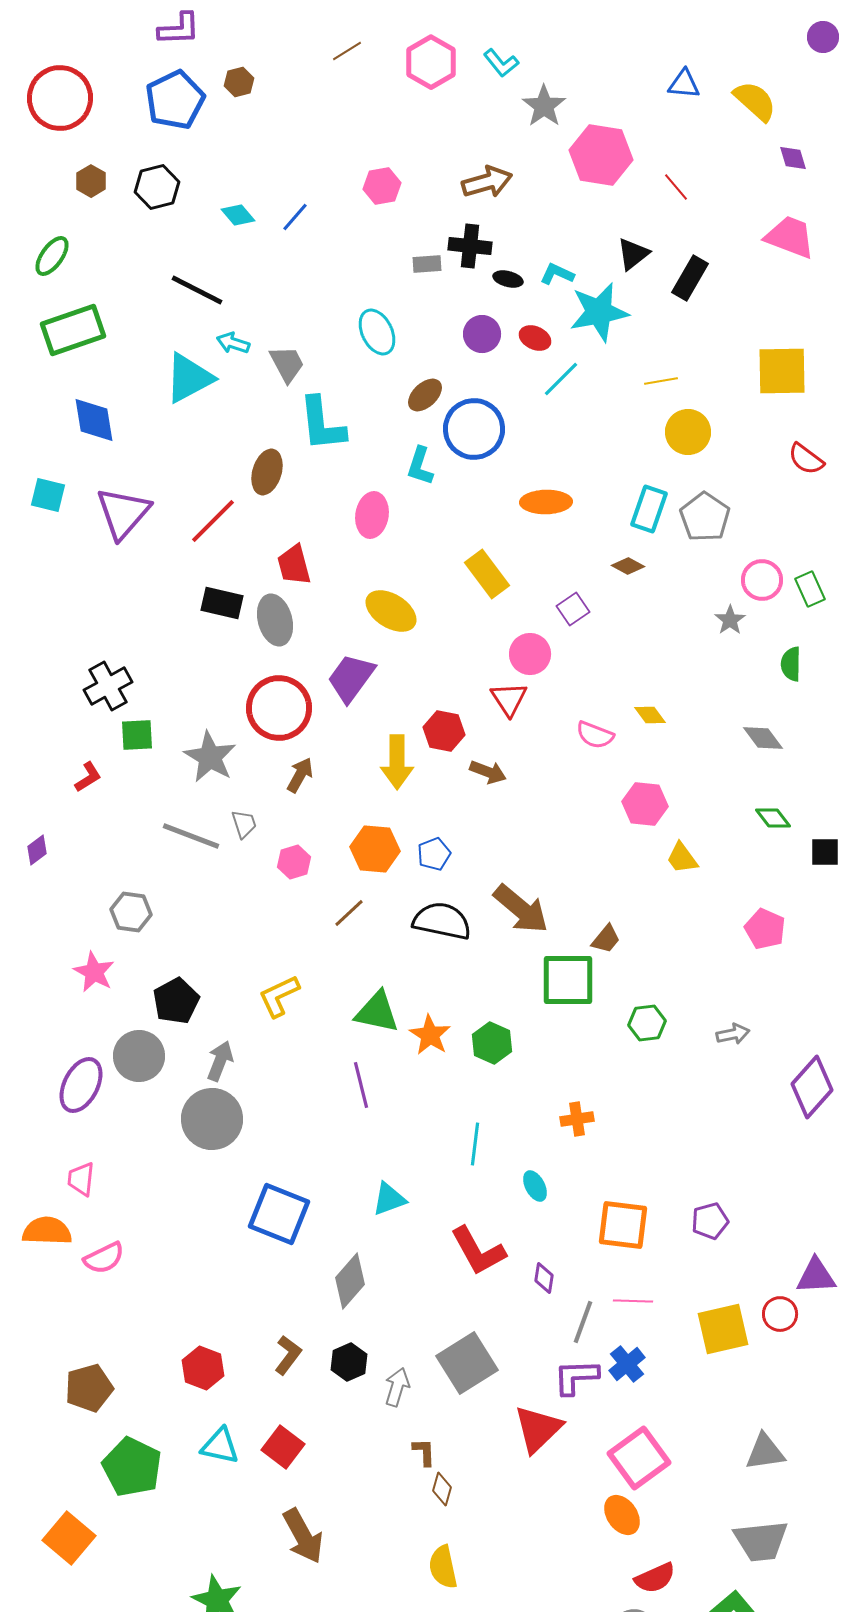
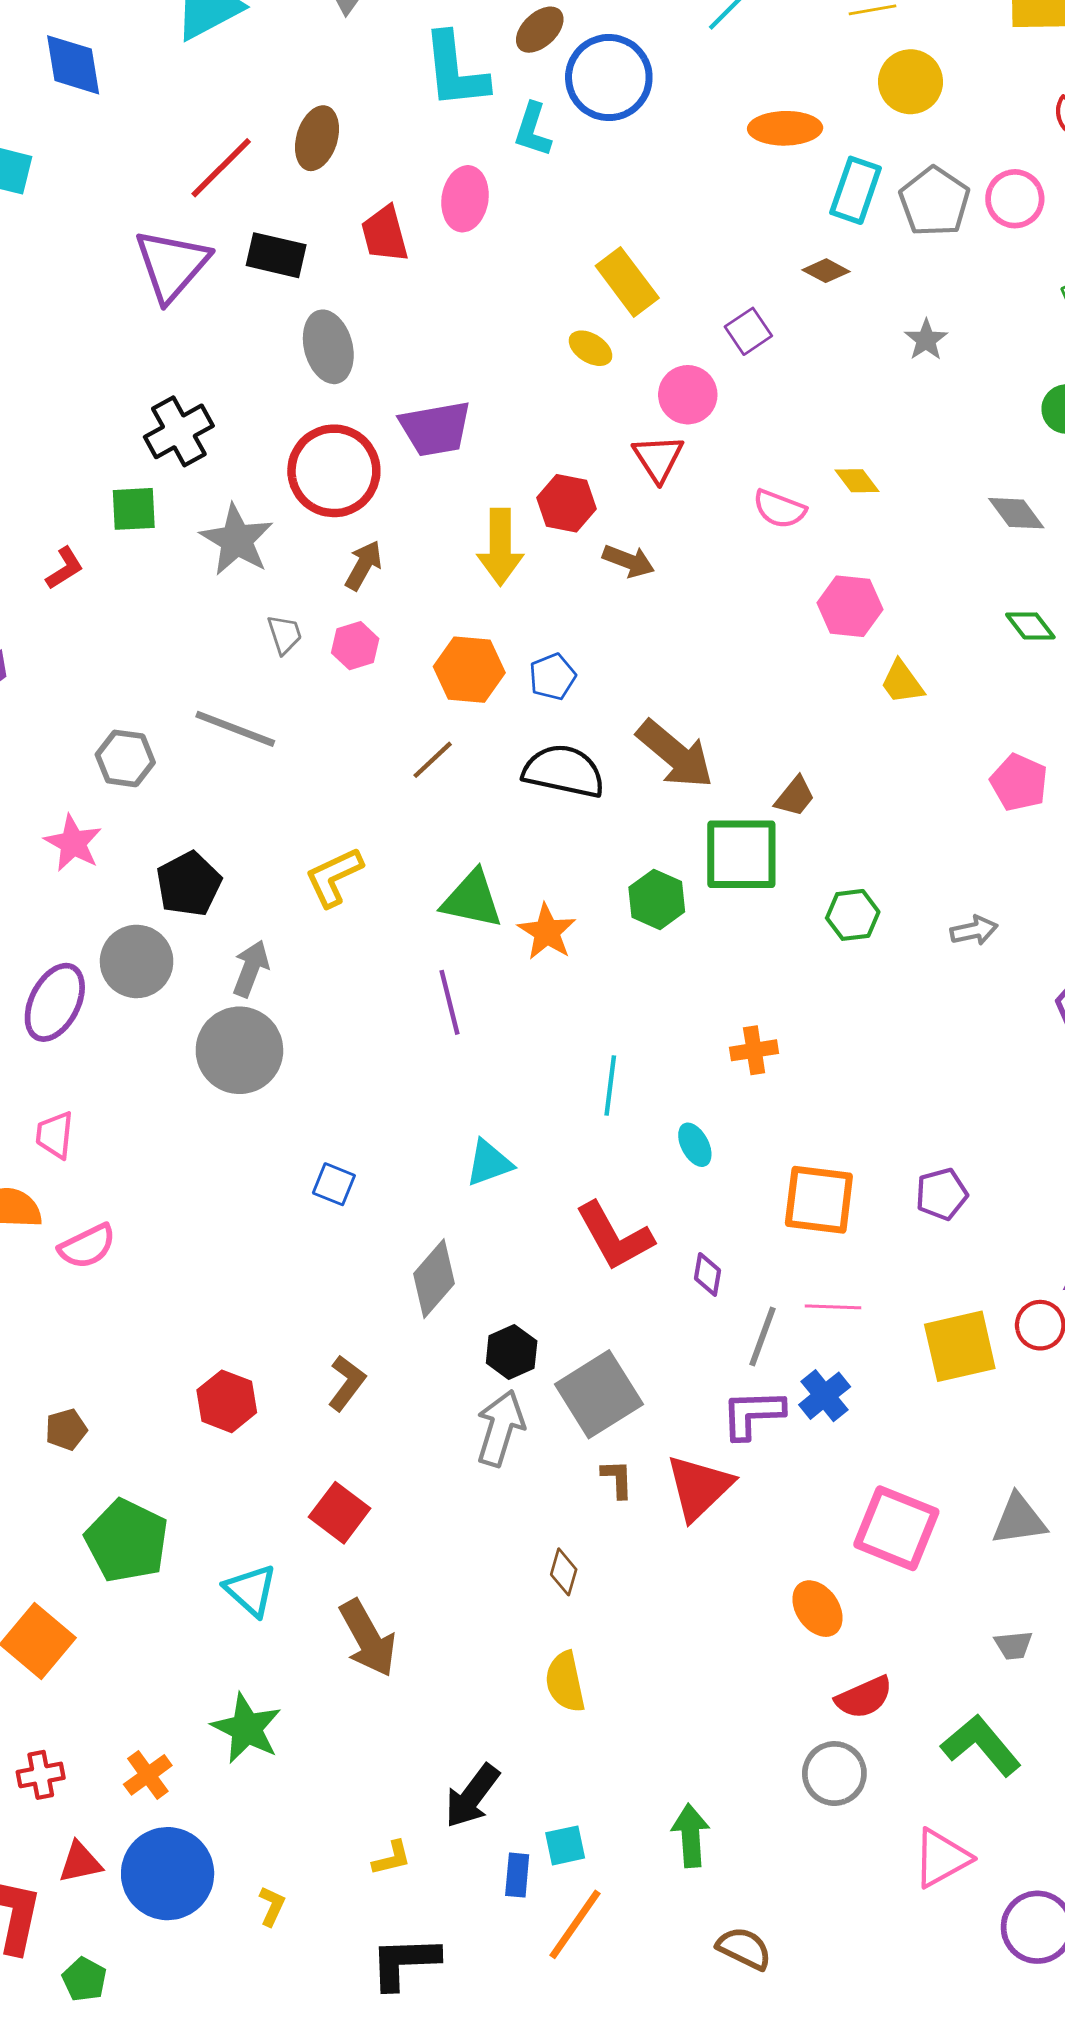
cyan L-shape: (322, 424) -> (455, 70), moved
orange ellipse: (546, 502) -> (785, 128), moved
purple triangle: (123, 513) -> (172, 265), moved
red line: (213, 521) -> (221, 168), moved
red trapezoid: (294, 565) -> (385, 234), moved
pink circle: (762, 580) -> (1015, 199), moved
black rectangle: (222, 603) -> (276, 255), moved
yellow ellipse: (391, 611) -> (590, 348), moved, size x0.6
gray star: (730, 620) -> (926, 340), moved
purple trapezoid: (351, 678) -> (435, 429), turned -136
black cross: (108, 686) -> (179, 431), moved
gray line: (191, 836) -> (235, 729), moved
pink hexagon: (294, 862) -> (355, 646), moved
green hexagon: (492, 1043) -> (657, 899), moved
blue square: (279, 1214) -> (334, 1184), size x0.5
black hexagon: (349, 1362) -> (512, 1352), moved
gray arrow: (397, 1387) -> (500, 1428), size x1.4
brown pentagon: (89, 1388) -> (66, 1430), size x0.6
cyan triangle: (220, 1446) -> (251, 1590), moved, turned 30
brown L-shape: (424, 1452) -> (617, 1479), moved
pink square: (639, 1458) -> (896, 1528), moved, turned -32
gray trapezoid: (761, 1541) -> (1013, 1645), size x0.5

